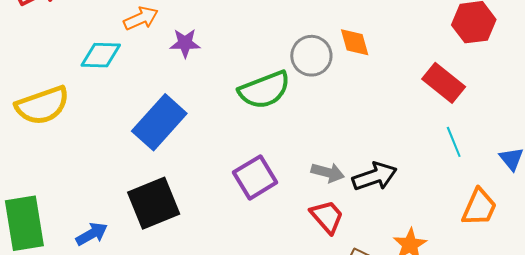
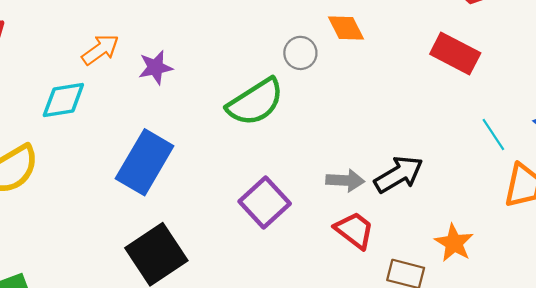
gray circle: (311, 56) -> (300, 53), size x0.7
cyan line: (454, 142) -> (493, 135), moved

